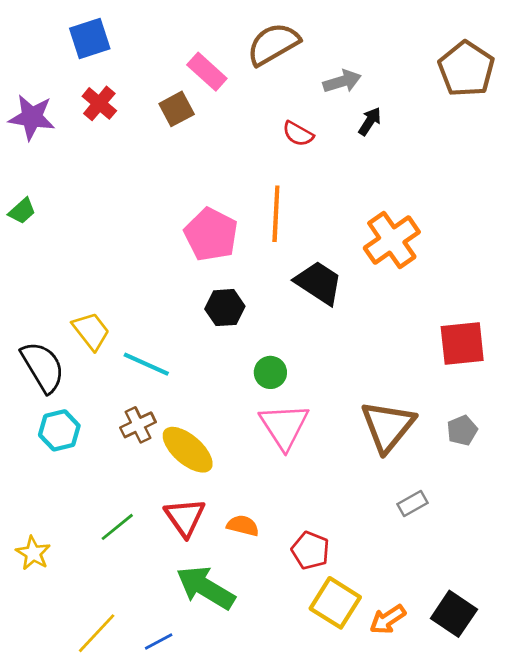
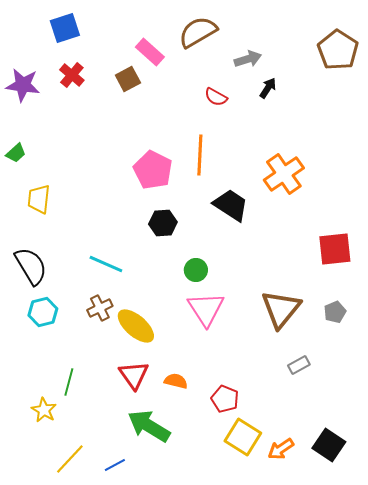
yellow trapezoid: (91, 331) -> (39, 199), moved, turned -136
green line: (117, 527) -> (69, 382), moved, turned -36
yellow star: (33, 553) -> (44, 410), moved

